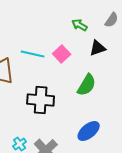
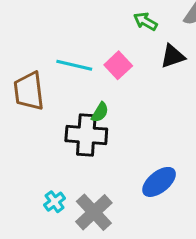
green semicircle: (87, 85) -> (100, 112), moved, size x0.6

